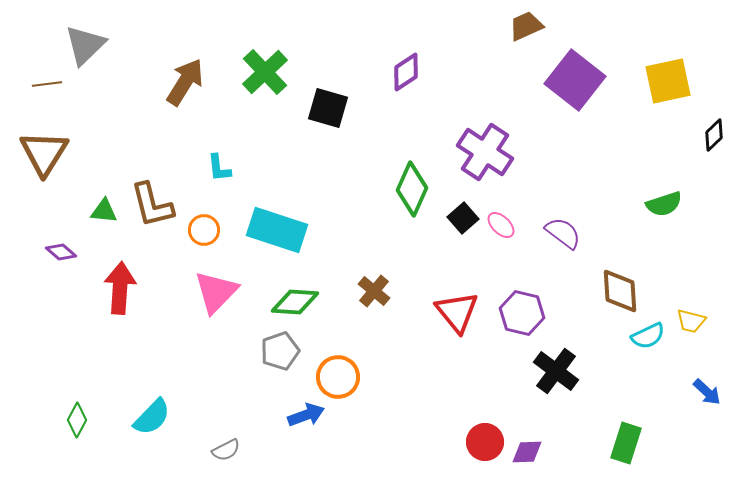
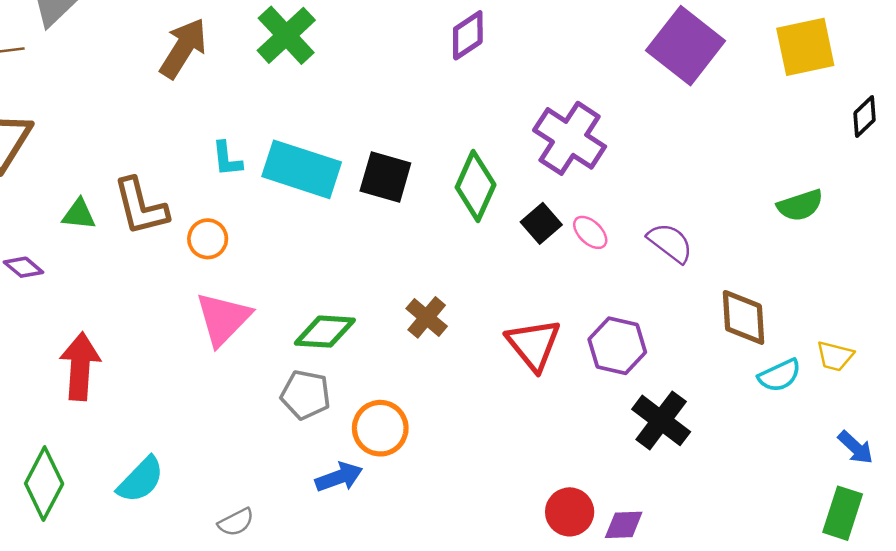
black square: (328, 108) -> (385, 177), moved
cyan rectangle: (277, 230) -> (302, 169), moved
red arrow: (120, 288) -> (80, 366), moved
gray pentagon: (280, 351) -> (306, 395), turned 30
green diamond: (77, 420) -> (44, 484), size x1.6
green rectangle: (626, 443) -> (843, 513), moved

